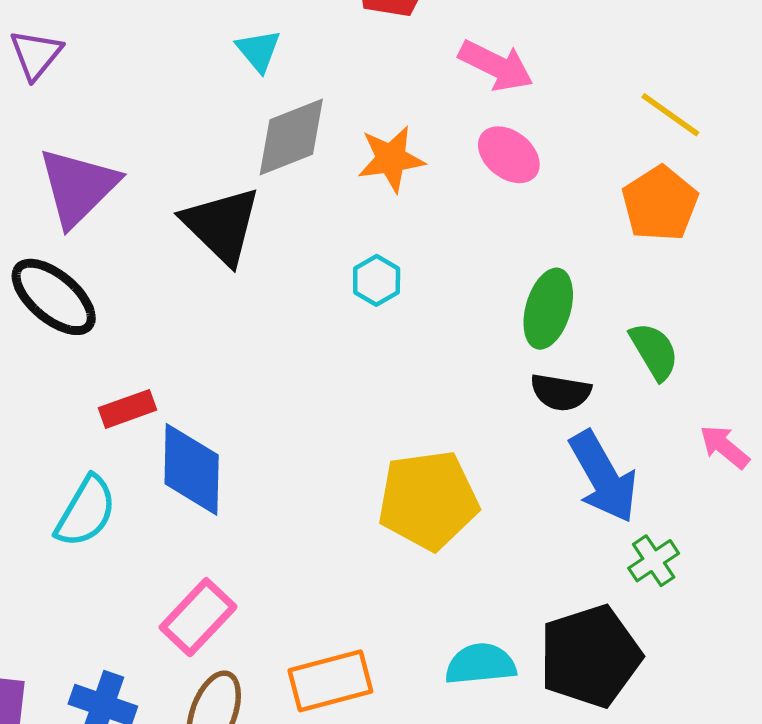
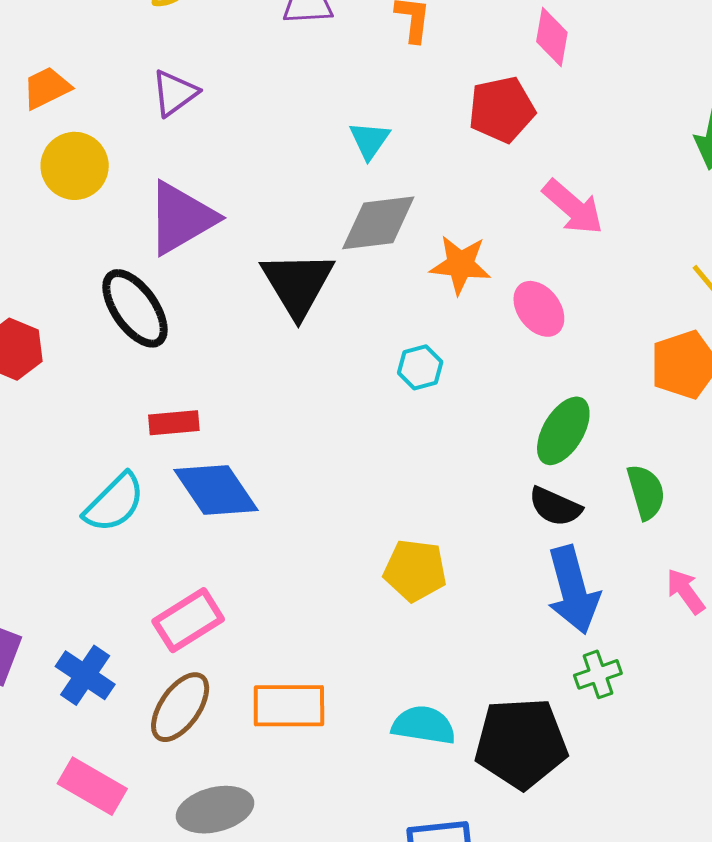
pink ellipse: (509, 155) -> (539, 309), moved
blue diamond: (192, 469) -> (216, 490), turned -50
yellow pentagon: (428, 500) -> (415, 570), size x0.7

